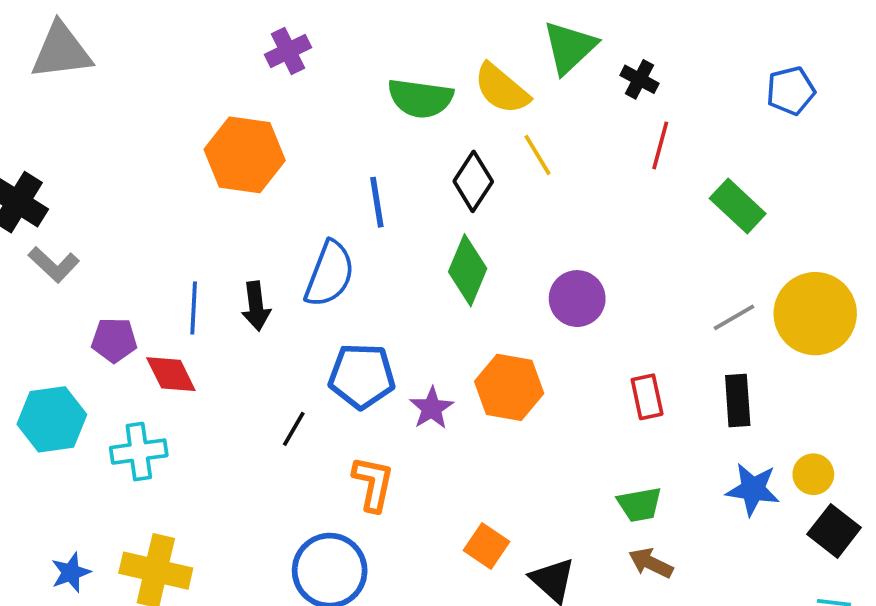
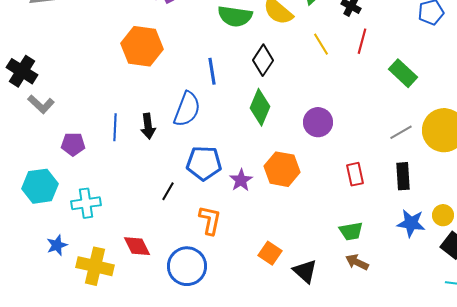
yellow line: (537, 155) -> (321, 44), moved
red diamond: (171, 374) -> (137, 246), moved
blue star: (71, 572) -> (57, 245), moved

